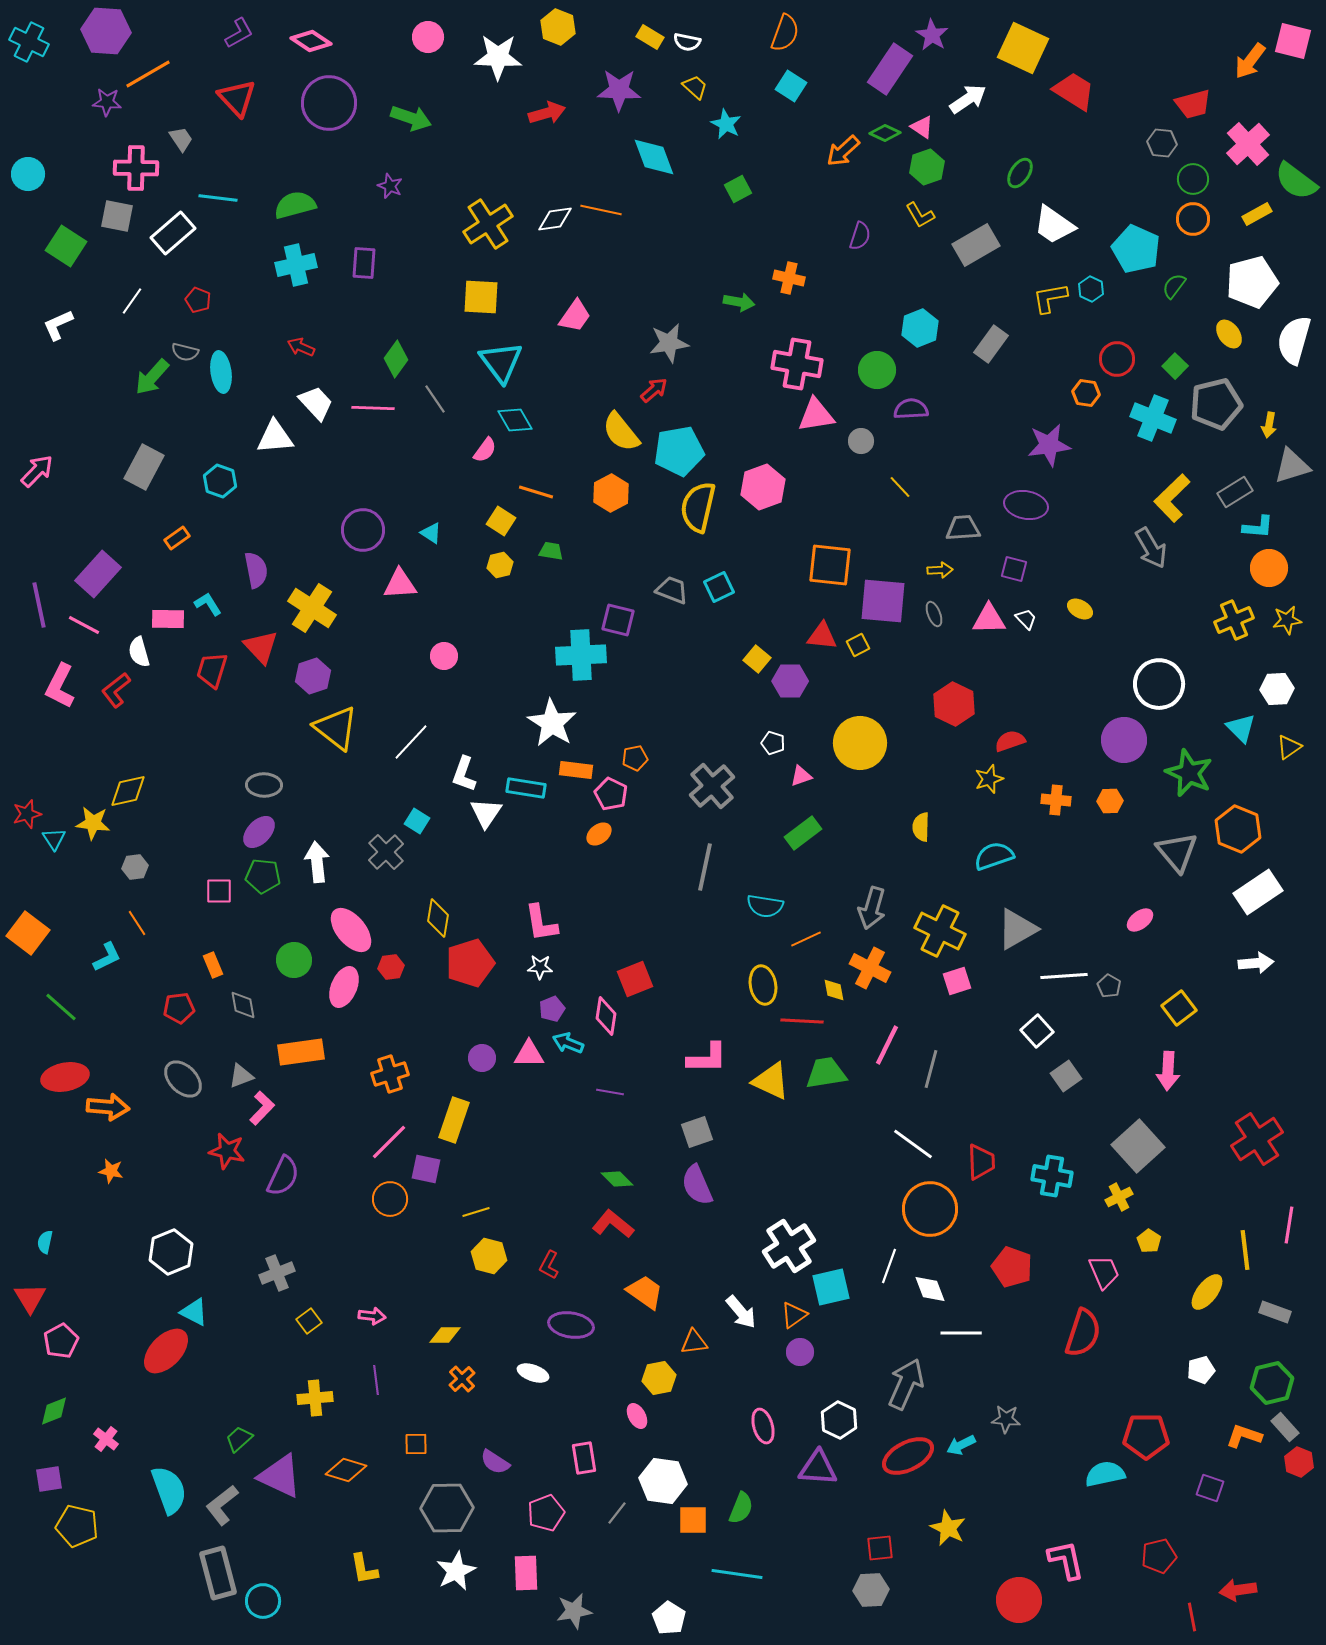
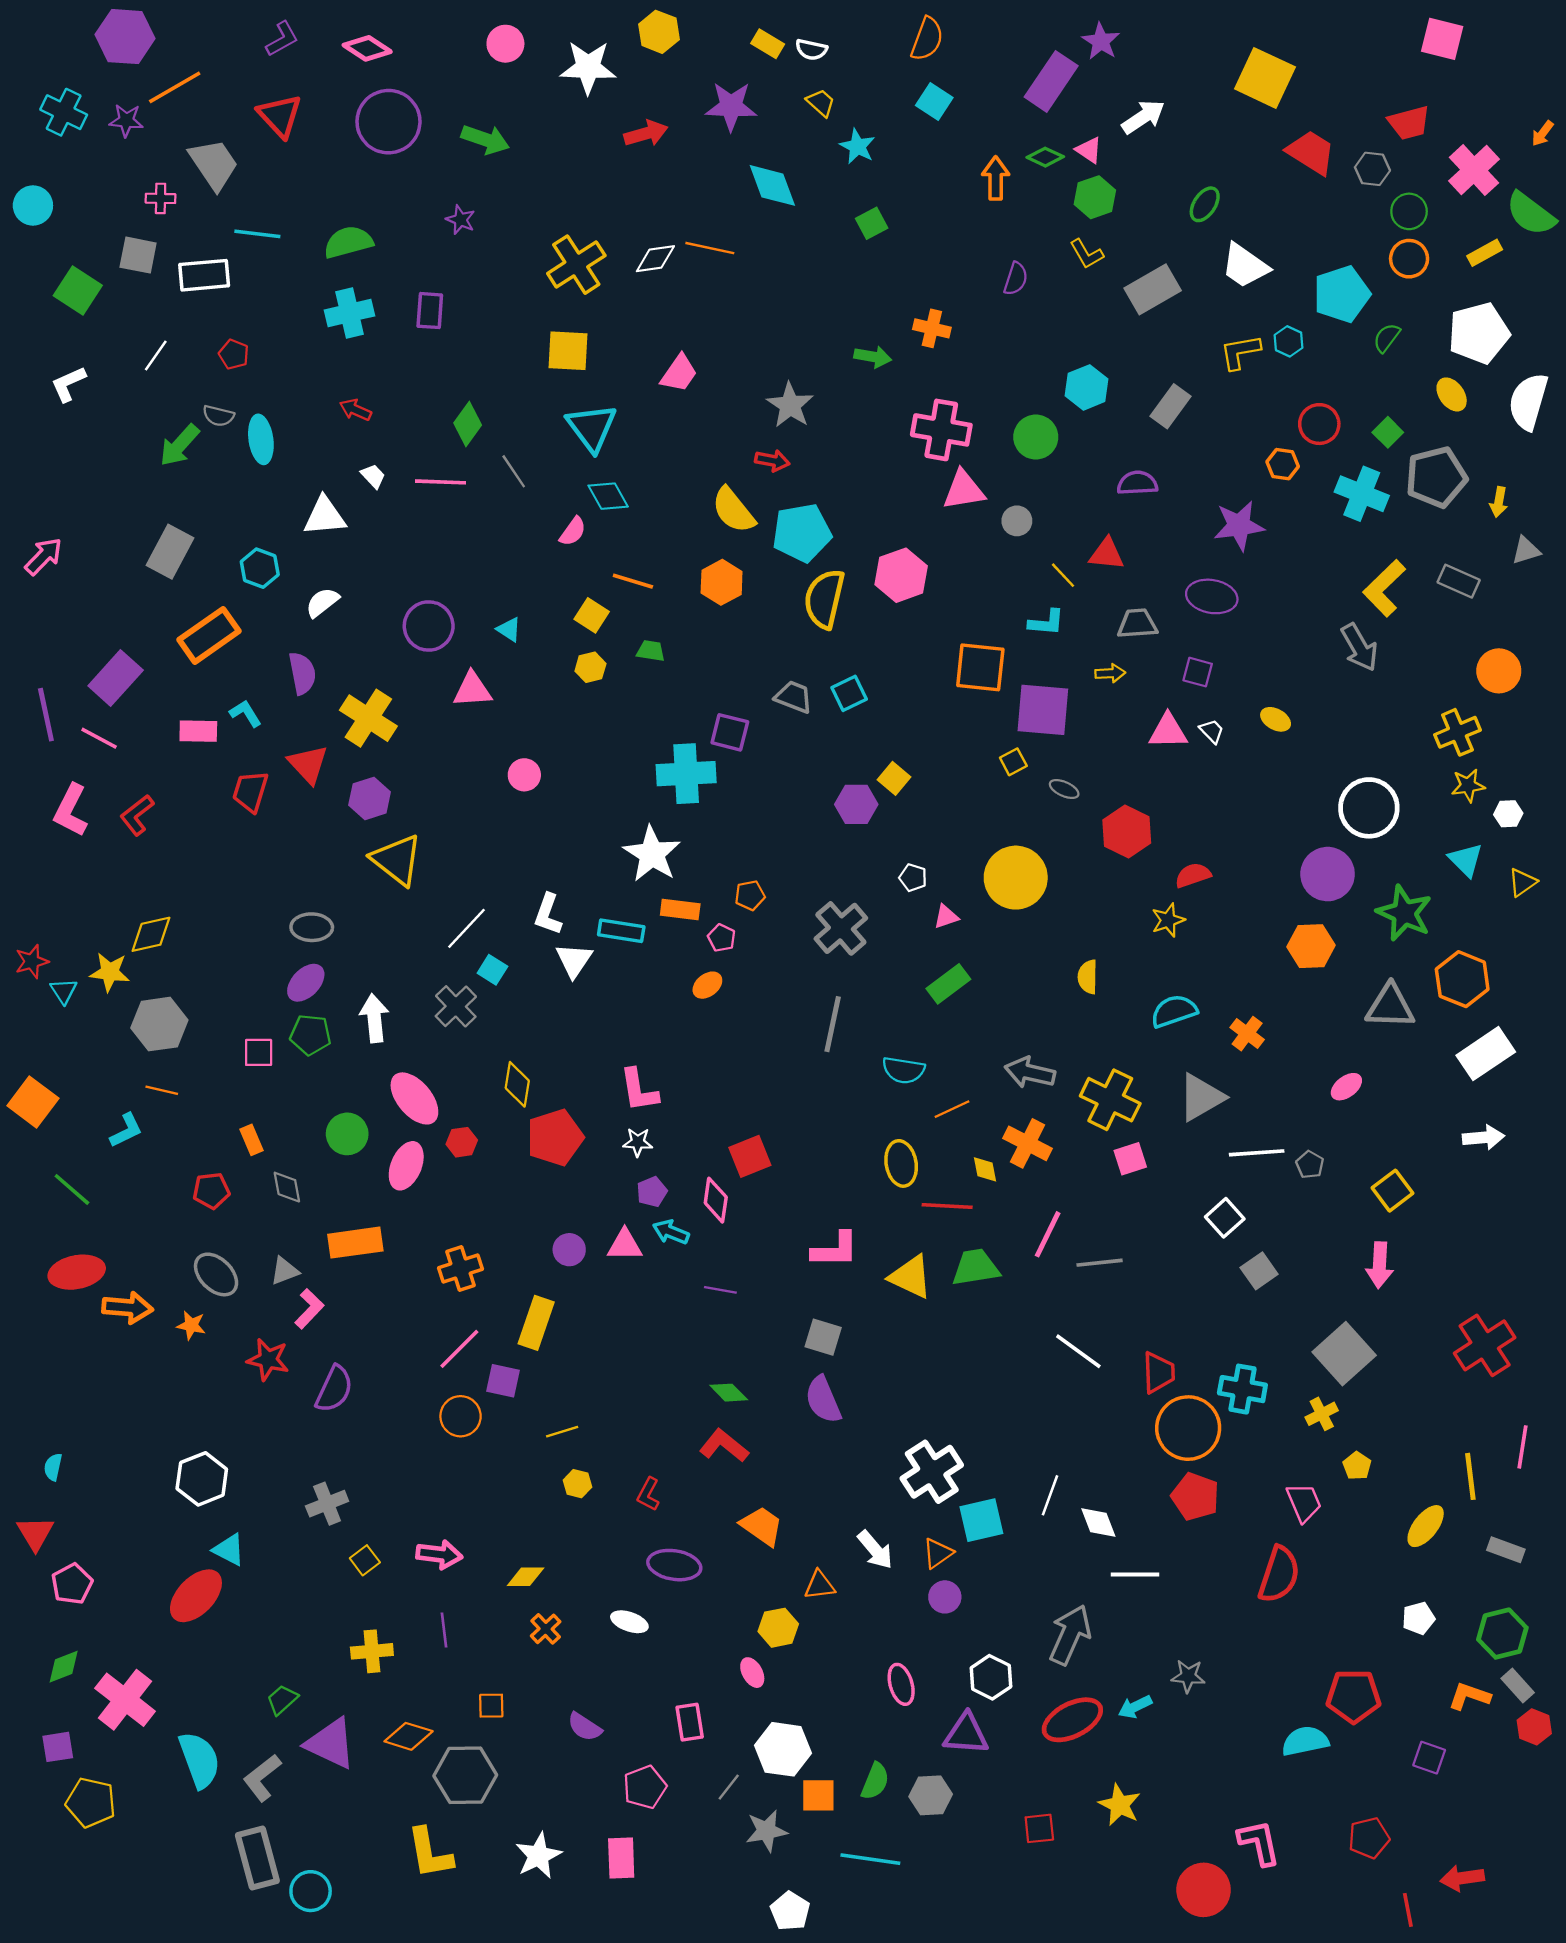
pink square: (1293, 41) -> (1442, 39), moved
cyan cross: (29, 42) -> (64, 112), moved
yellow square: (1023, 48) -> (1265, 78), moved
orange arrow: (1250, 61) -> (1543, 133), moved, size x0.6
red trapezoid: (1074, 91) -> (1311, 152), moved
gray trapezoid: (181, 139) -> (214, 164), size x1.8
orange arrow: (843, 151) -> (996, 178), turned 132
pink cross: (136, 168) -> (161, 198), size x0.6
white rectangle: (173, 233) -> (204, 275), turned 36
cyan pentagon: (1136, 249) -> (1342, 294), turned 30
gray star: (669, 343) -> (790, 405), turned -30
red arrow: (654, 390) -> (772, 461), turned 52
white trapezoid: (316, 403) -> (373, 476), size x0.6
purple semicircle: (911, 409) -> (1137, 483), moved
gray triangle: (1292, 466) -> (1526, 550), size x0.7
gray rectangle: (1235, 492) -> (1459, 581), turned 56
cyan L-shape: (1258, 527) -> (1046, 622), moved
orange rectangle: (177, 538) -> (209, 635), size x2.0
gray ellipse: (934, 614) -> (1064, 789), moved, turned -45
yellow star: (1287, 620) -> (1468, 785), moved
red triangle: (822, 636) -> (1107, 554), moved
white semicircle: (139, 652) -> (322, 602), moved, turned 68
purple hexagon: (790, 681) -> (856, 804), moved
white hexagon: (1277, 689) -> (1508, 814), size x0.7
white line: (411, 742) -> (466, 928), moved
pink pentagon: (611, 794) -> (722, 938), size x0.7
orange cross: (1056, 800) -> (1247, 1034), moved, turned 32
orange hexagon: (1110, 801) -> (1311, 946), size x1.5
gray triangle: (1177, 852) -> (1390, 1006), turned -48
gray hexagon: (135, 867) -> (159, 1024), size x1.8
gray arrow: (872, 908) -> (1030, 1072), turned 87
orange line: (137, 923) -> (162, 1090), turned -44
gray line: (931, 1069) -> (1100, 1263), turned 69
gray square: (697, 1132) -> (823, 1337), turned 36
orange star: (111, 1171) -> (191, 1325), moved
orange circle: (930, 1209) -> (1188, 1428), moved
yellow hexagon: (489, 1256) -> (577, 1484), size x0.7
pink arrow: (372, 1316) -> (439, 1554), size x1.4
pink cross: (106, 1439) -> (125, 1700), size x2.0
gray hexagon: (447, 1508) -> (465, 1775), moved
yellow L-shape: (364, 1569) -> (430, 1853), size x1.4
gray hexagon: (871, 1590) -> (931, 1795), moved
gray star: (574, 1611) -> (766, 1831), moved

